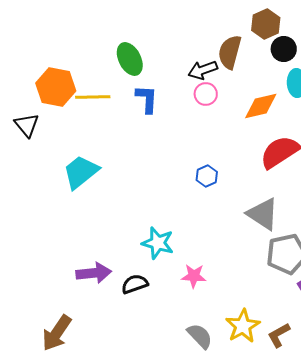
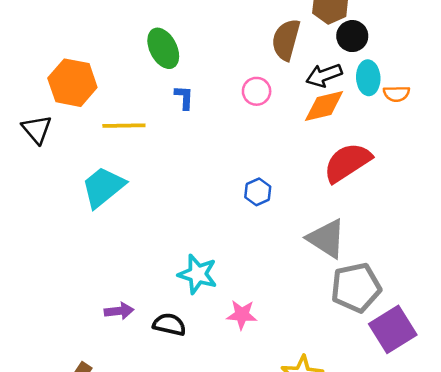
black arrow: (203, 70) -> (324, 75), moved
yellow line: (93, 97) -> (124, 126), moved
blue L-shape: (147, 99) -> (184, 97), size x0.7
purple arrow: (94, 273) -> (119, 311), size x0.7
black semicircle: (135, 284) -> (169, 324), turned 32

